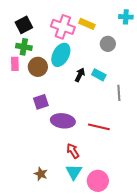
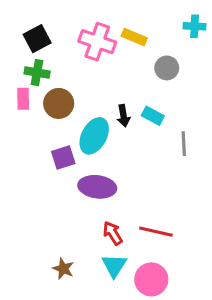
cyan ellipse: (61, 55) -> (94, 136), moved
black arrow: (80, 75) -> (124, 116), turned 144
red line: (99, 127) -> (156, 232), moved

